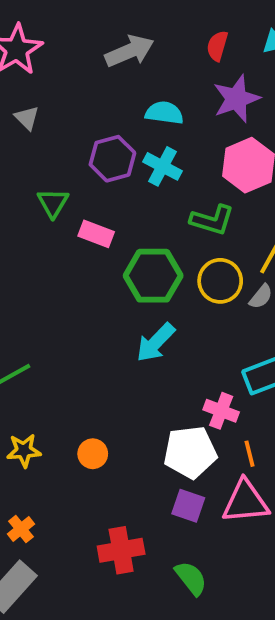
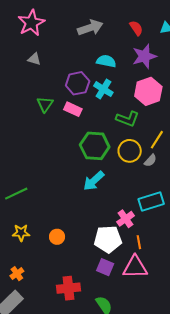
red semicircle: (217, 46) -> (136, 28), turned 126
gray triangle: (27, 118) -> (34, 59), turned -32
pink rectangle: (96, 234) -> (73, 109), moved
pink cross: (221, 411) -> (126, 219), turned 30

